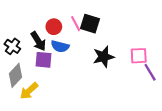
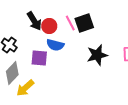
black square: (90, 24) -> (84, 23), turned -36
black arrow: (38, 41) -> (34, 21), moved

